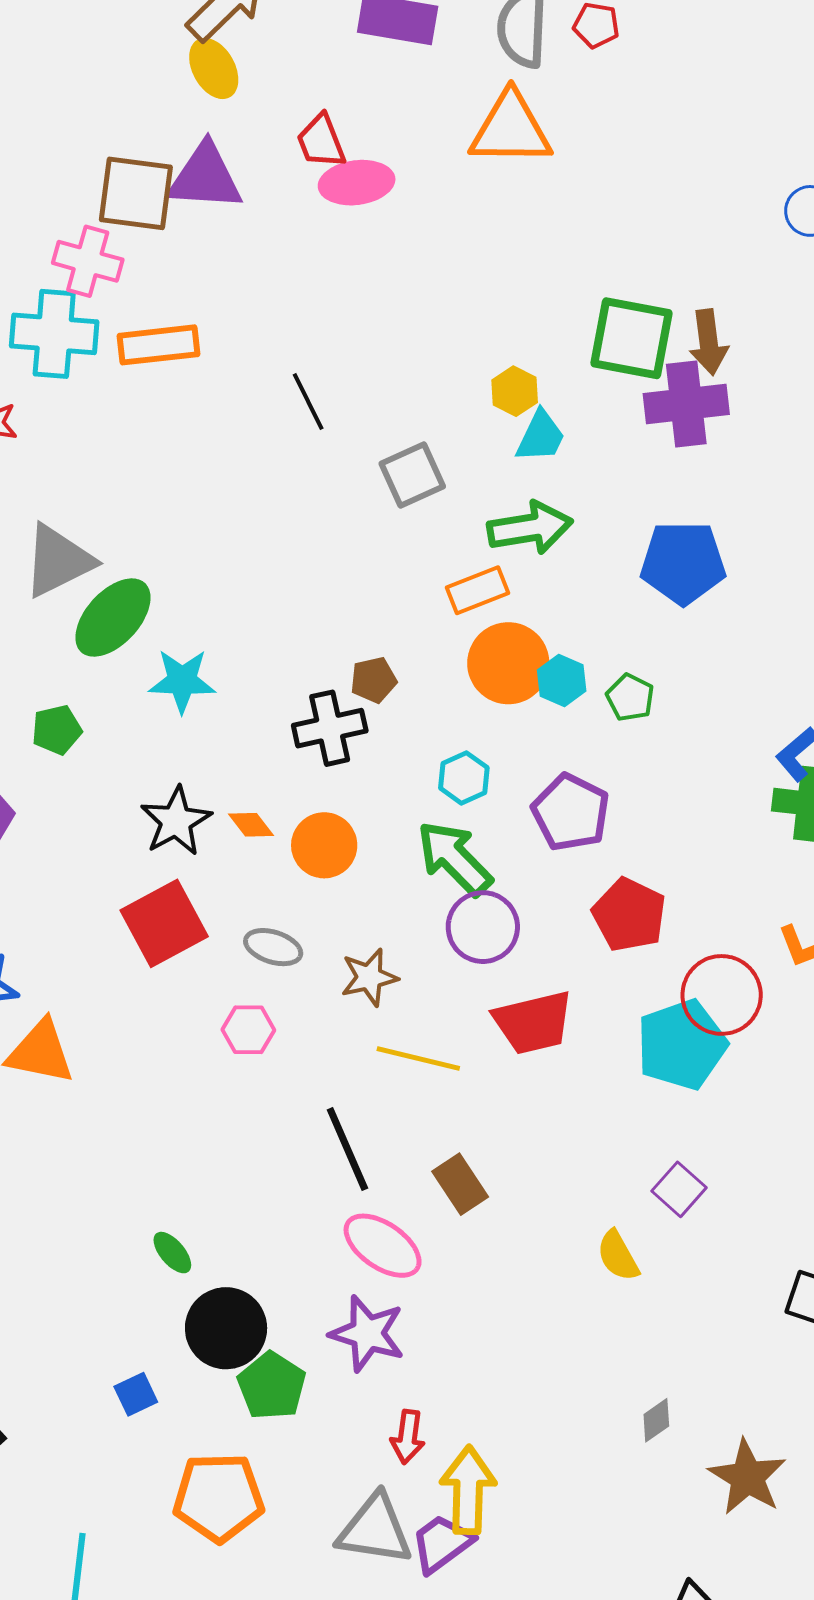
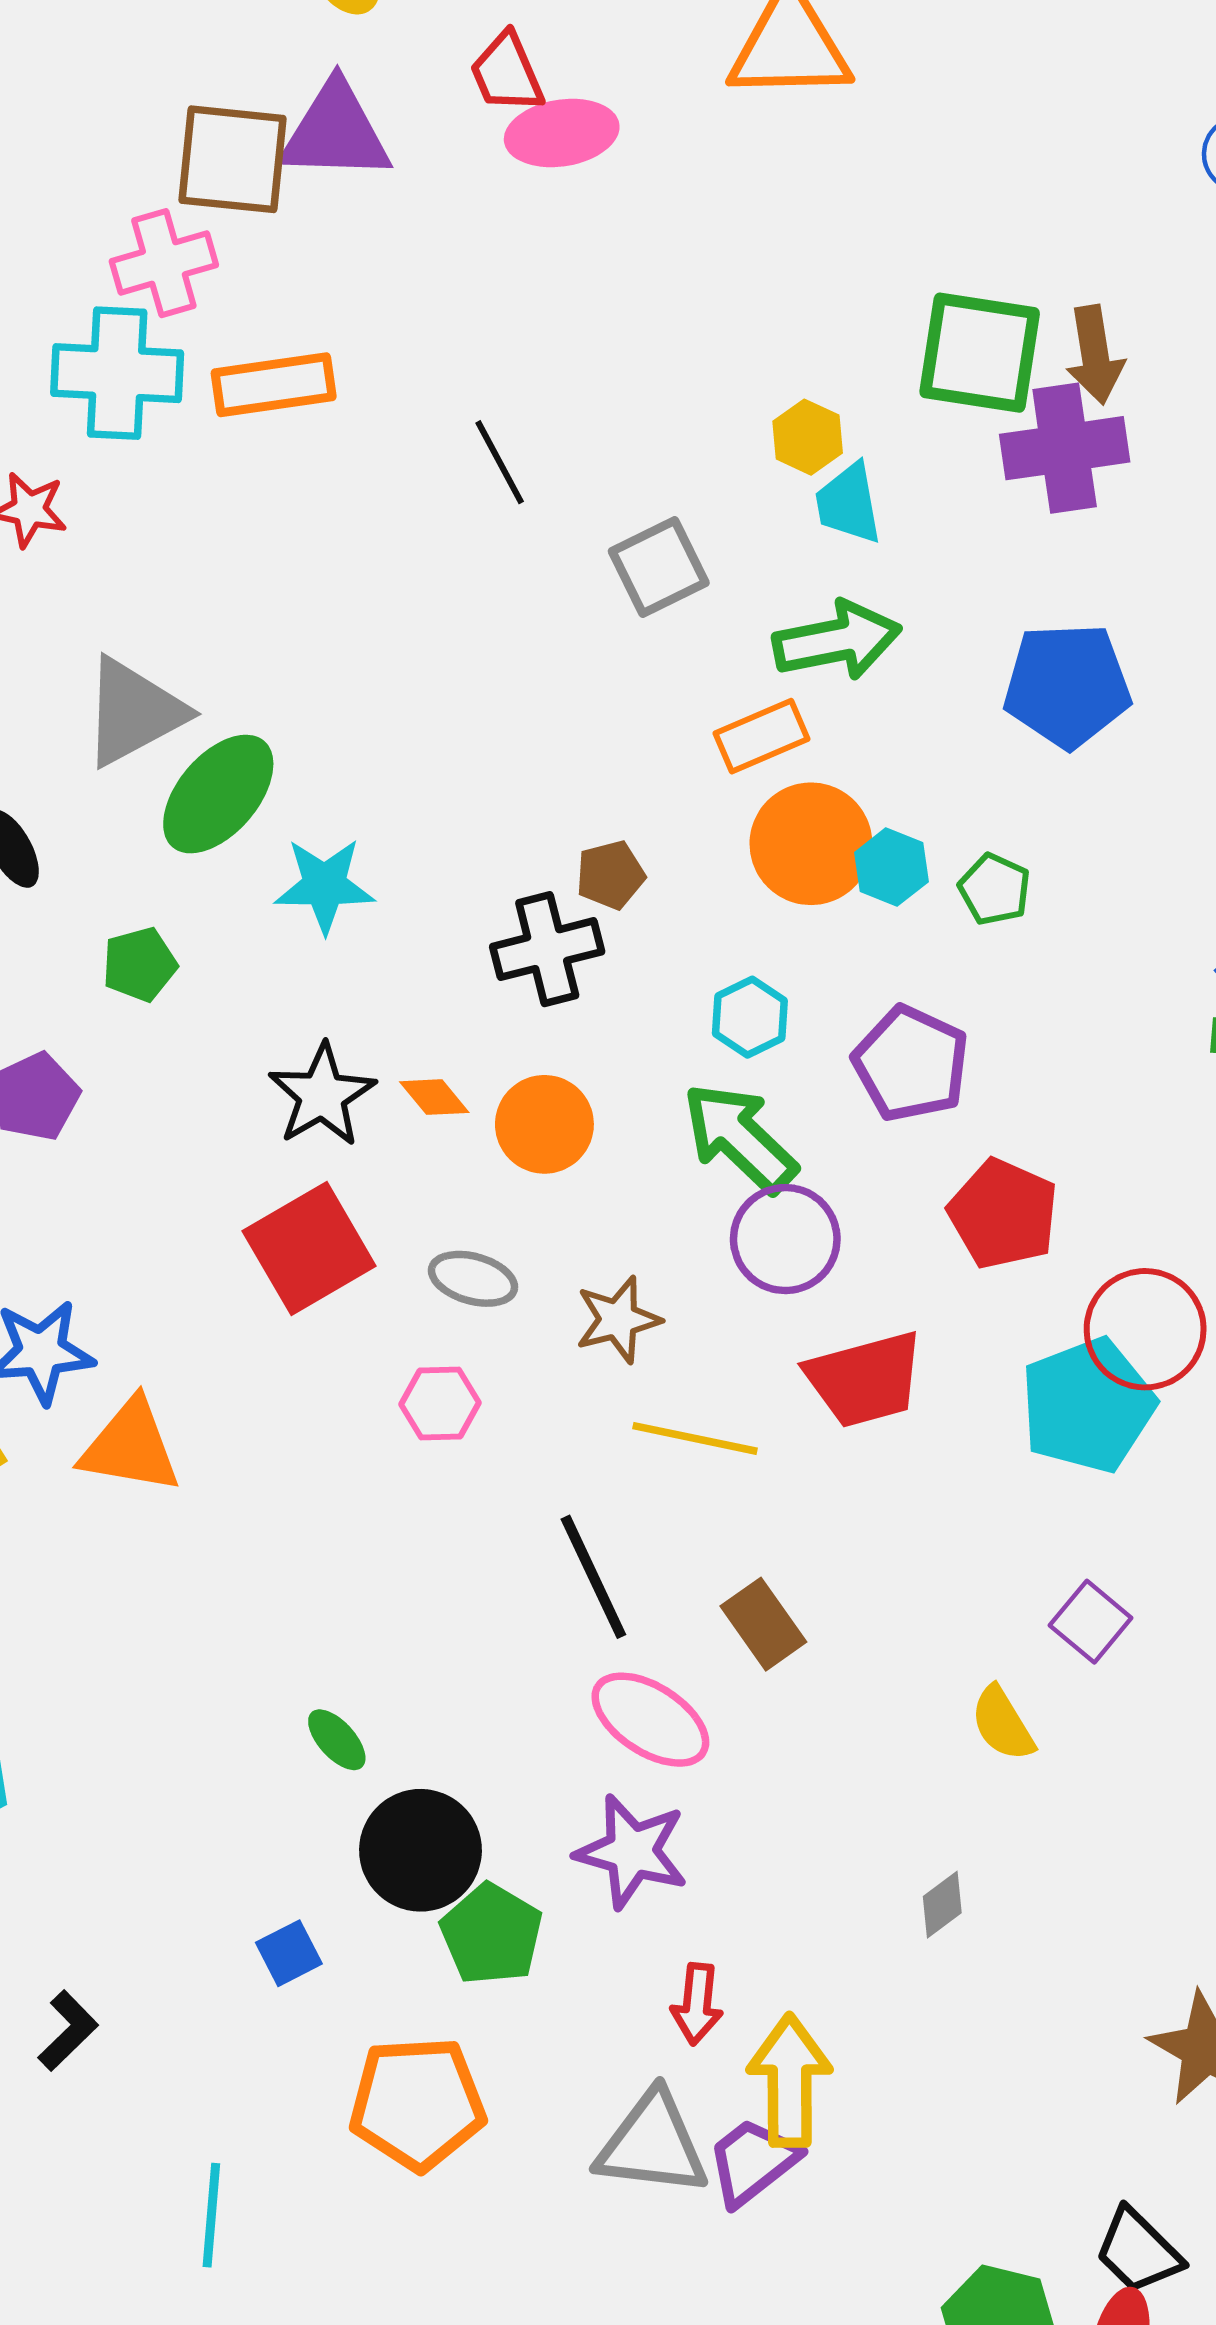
pink cross: (88, 261) -> (164, 263), turned -30
cyan trapezoid: (541, 436) -> (849, 504), turned 146
gray diamond: (656, 1420) -> (942, 1905), moved

